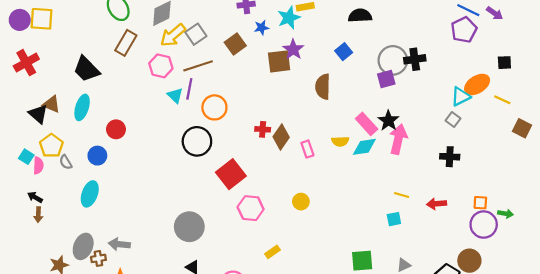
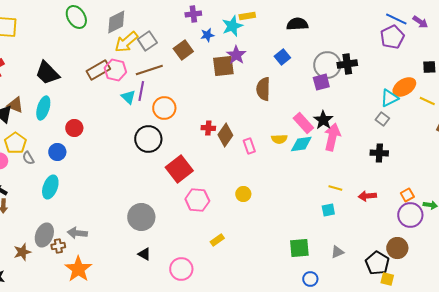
brown rectangle: (126, 43) -> (98, 70), moved, turned 30
orange square: (480, 203) -> (407, 195), turned -32

